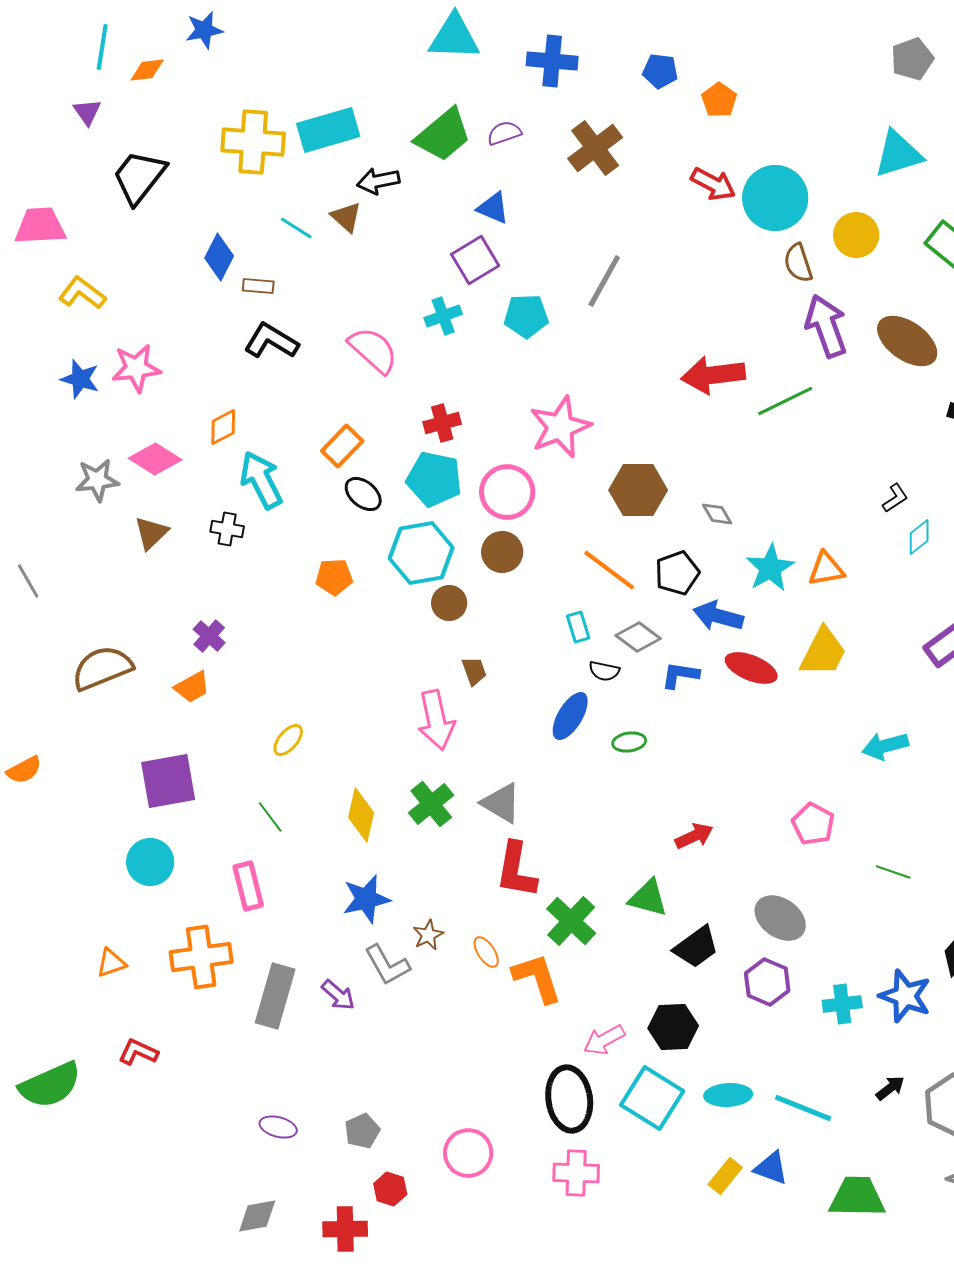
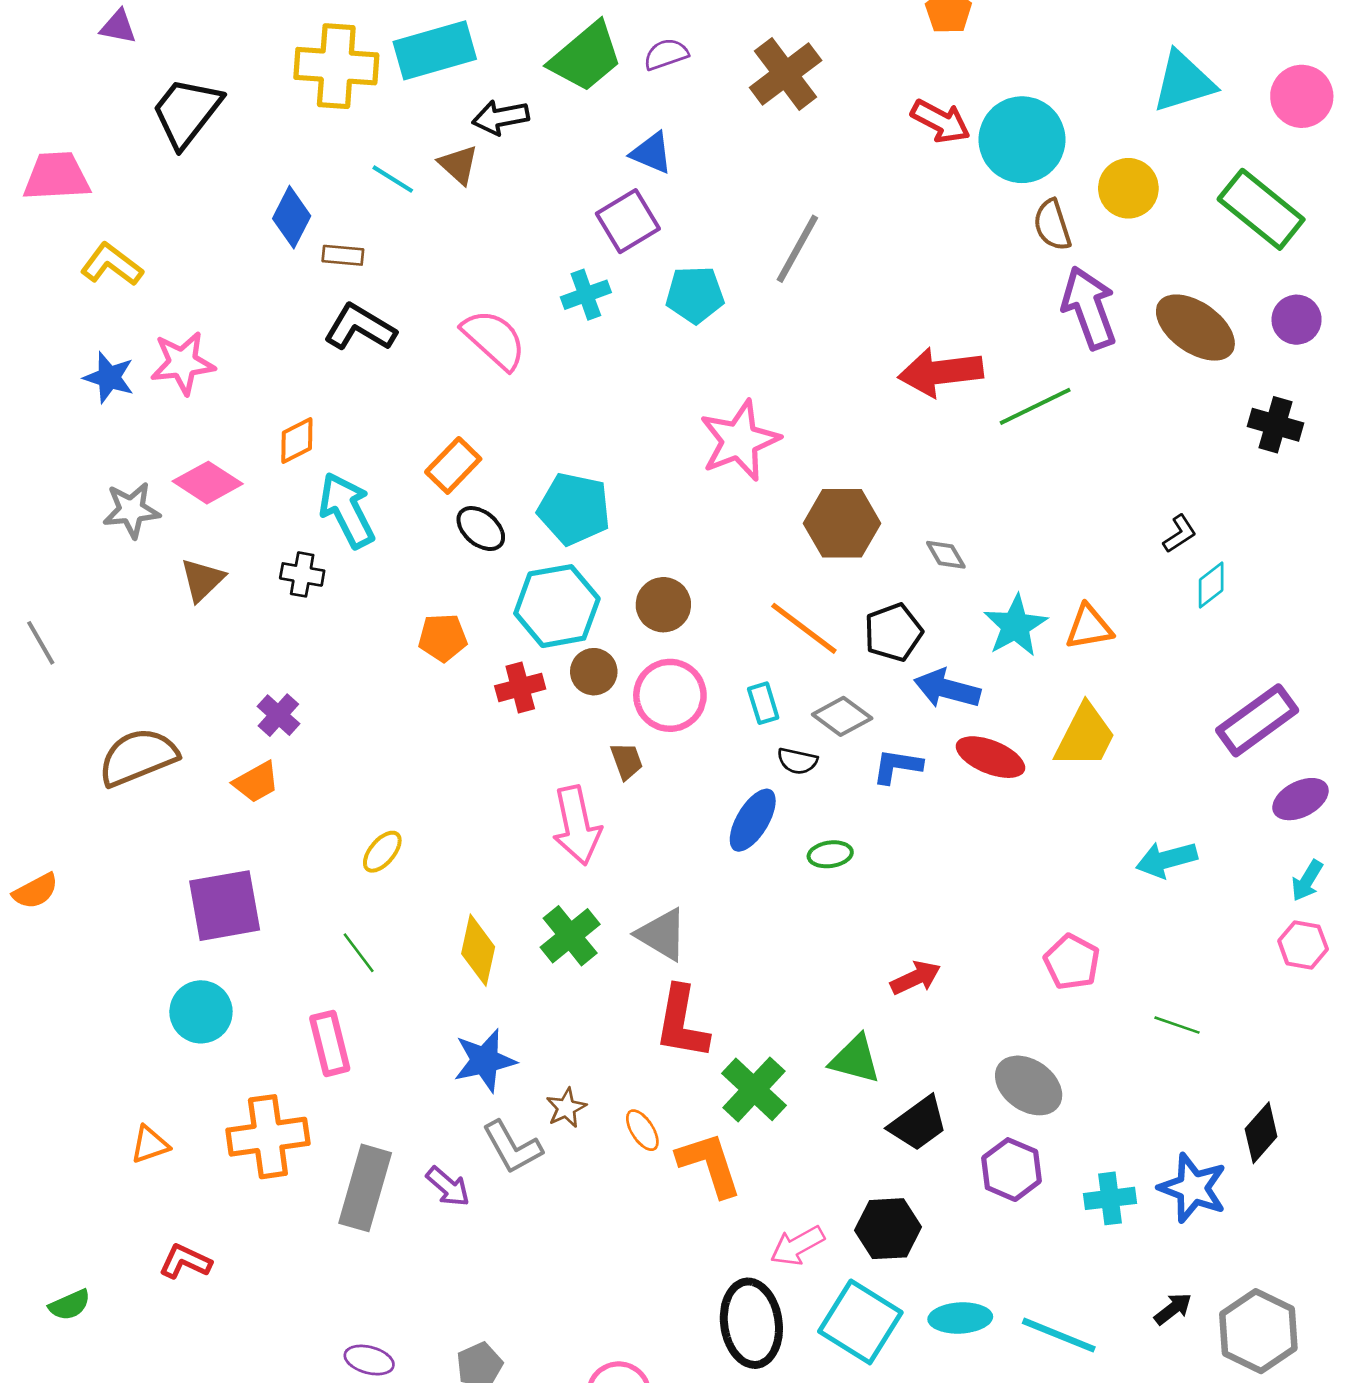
purple triangle: (87, 112) -> (118, 27), turned -44
red cross: (442, 423) -> (520, 687), moved
pink circle: (507, 492) -> (670, 695), moved
green semicircle: (50, 1085) -> (70, 1305), size x0.5

